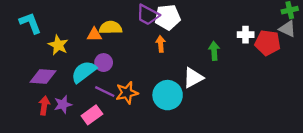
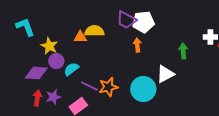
purple circle: (104, 63) -> (56, 61), moved
cyan semicircle: (84, 72) -> (71, 69), size x0.7

